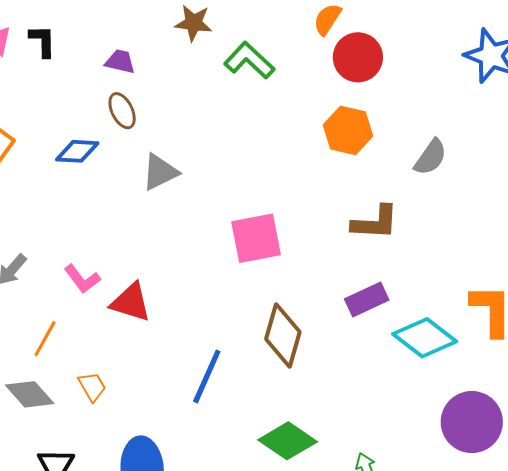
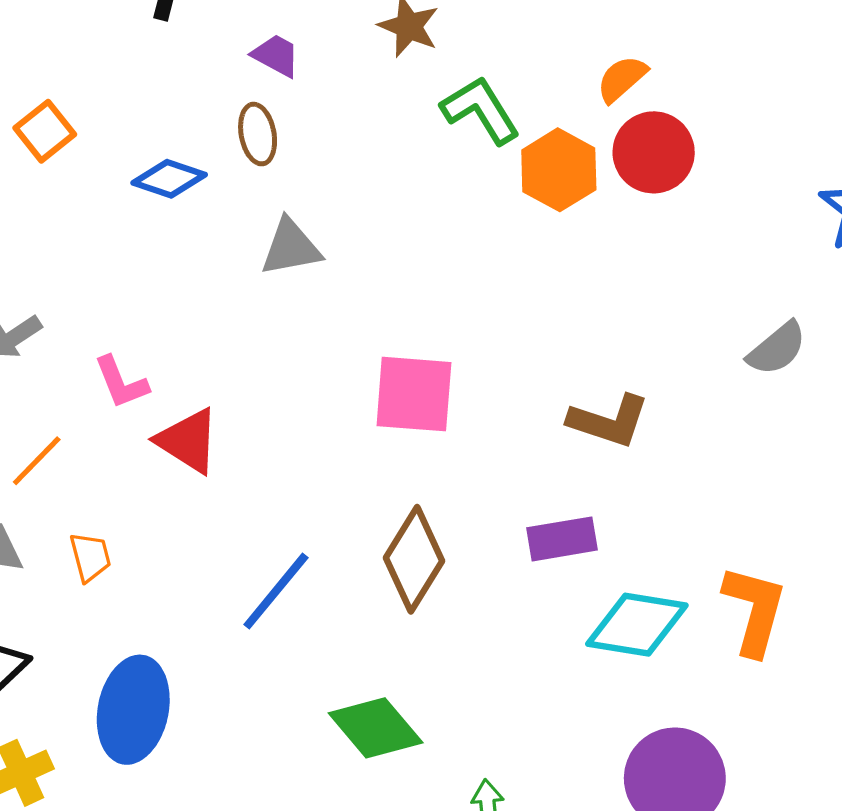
orange hexagon: (348, 130) -> (559, 170), moved
gray semicircle: (431, 157) -> (777, 349), moved
cyan diamond: (425, 338) -> (637, 625), turned -44

